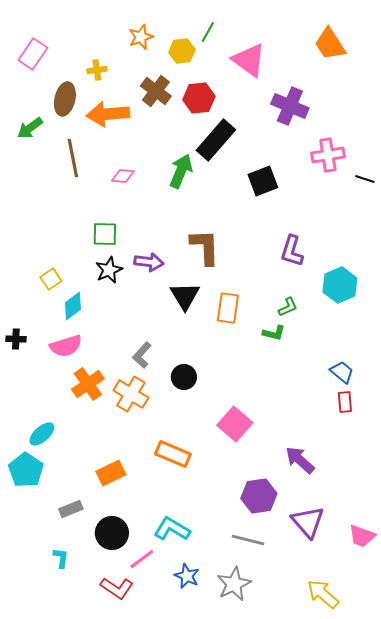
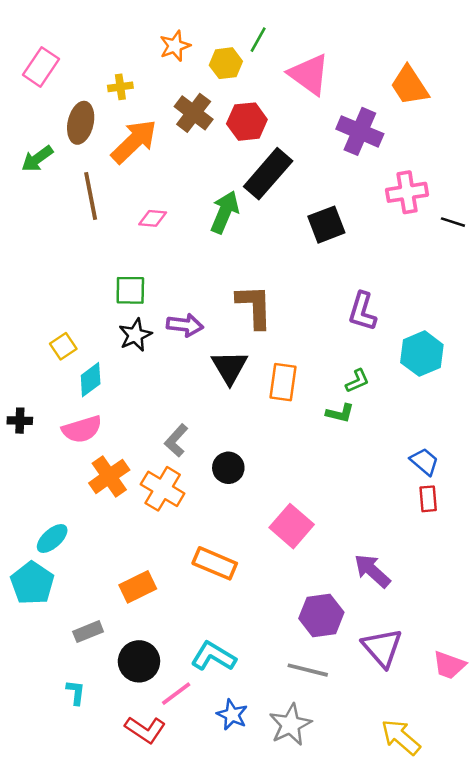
orange trapezoid: (330, 44) -> (409, 86), moved
orange arrow: (108, 114) -> (134, 141), turned 141

